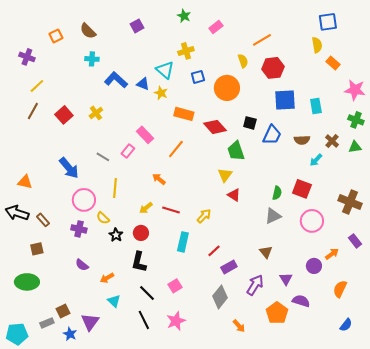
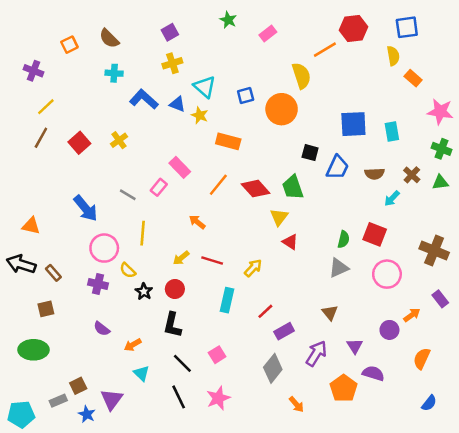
yellow cross: (186, 51) -> (172, 63), moved
yellow semicircle: (243, 61) -> (301, 76), size x1.5
red hexagon: (273, 68) -> (353, 29), moved
red diamond: (215, 127) -> (255, 189), moved

